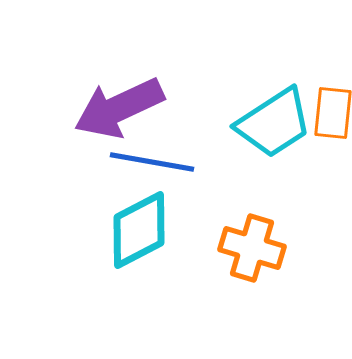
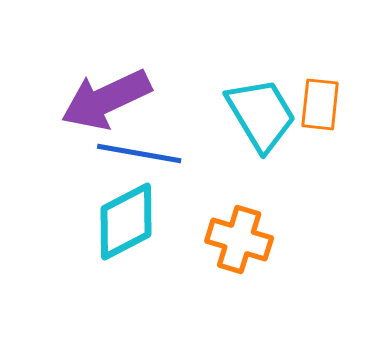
cyan trapezoid: (274, 123) -> (261, 114), turned -88

